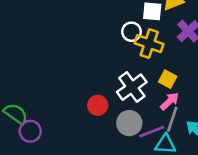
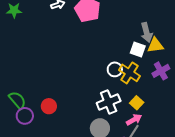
white circle: (131, 32) -> (115, 69), moved
red circle: (98, 105) -> (49, 106), moved

